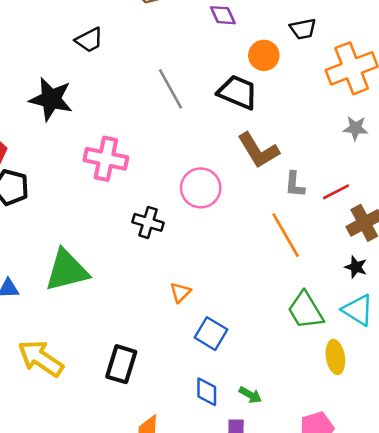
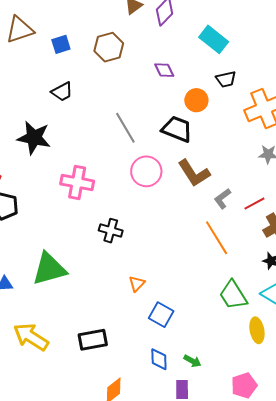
gray L-shape: (295, 184) -> (222, 199), turned 50
pink circle: (201, 188) -> (146, 171), moved
black rectangle: (121, 364) -> (93, 340), turned 64

